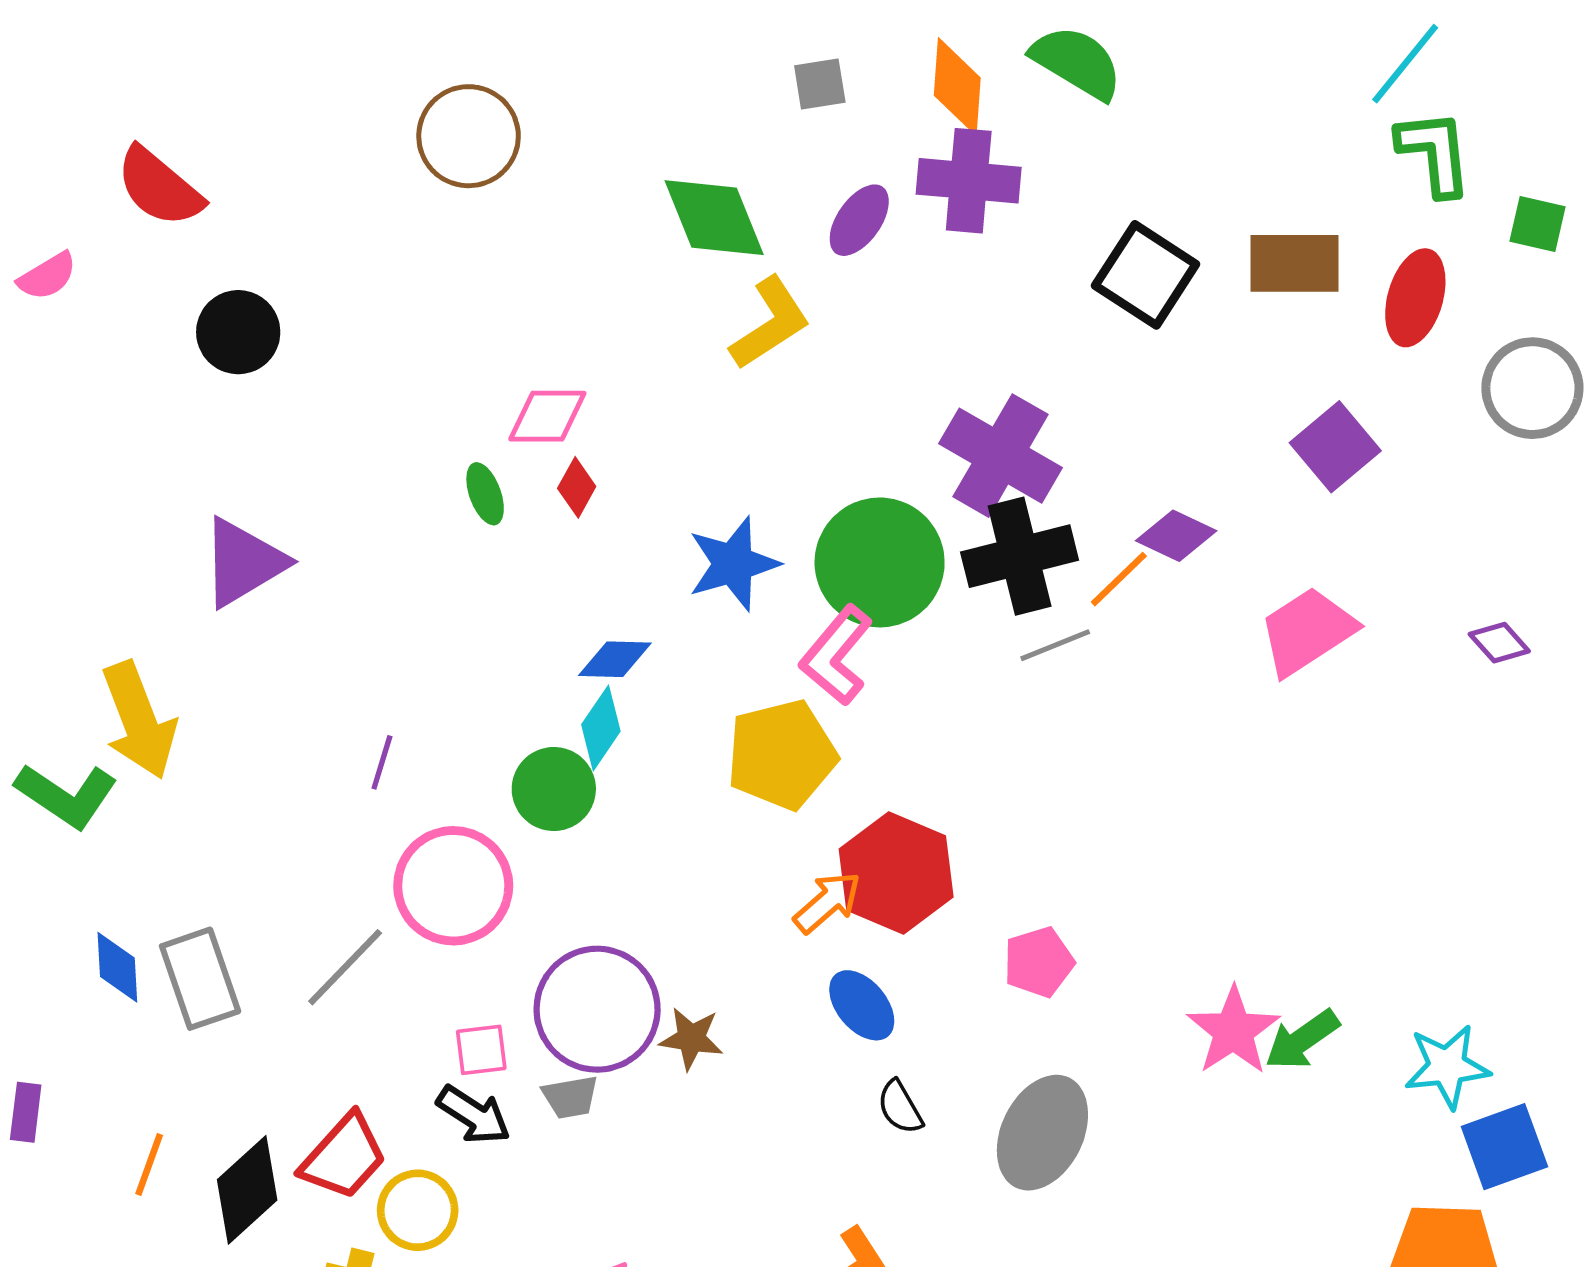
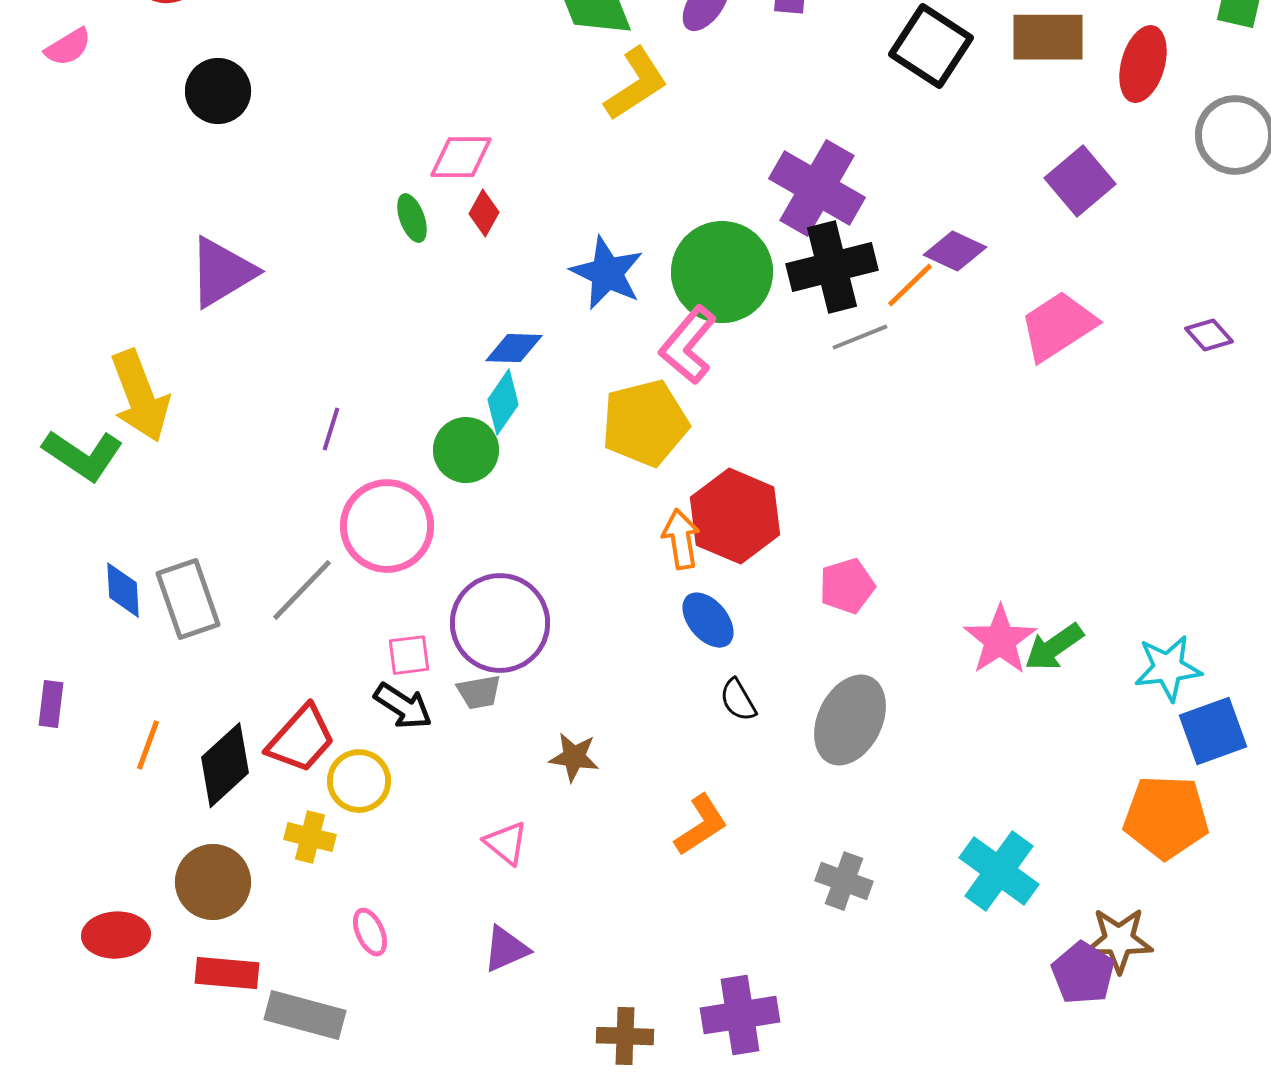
blue star: (733, 564) -> (607, 273), turned -30
orange arrow: (827, 902) -> (681, 539), turned -58
brown star: (691, 1038) -> (574, 757), moved

